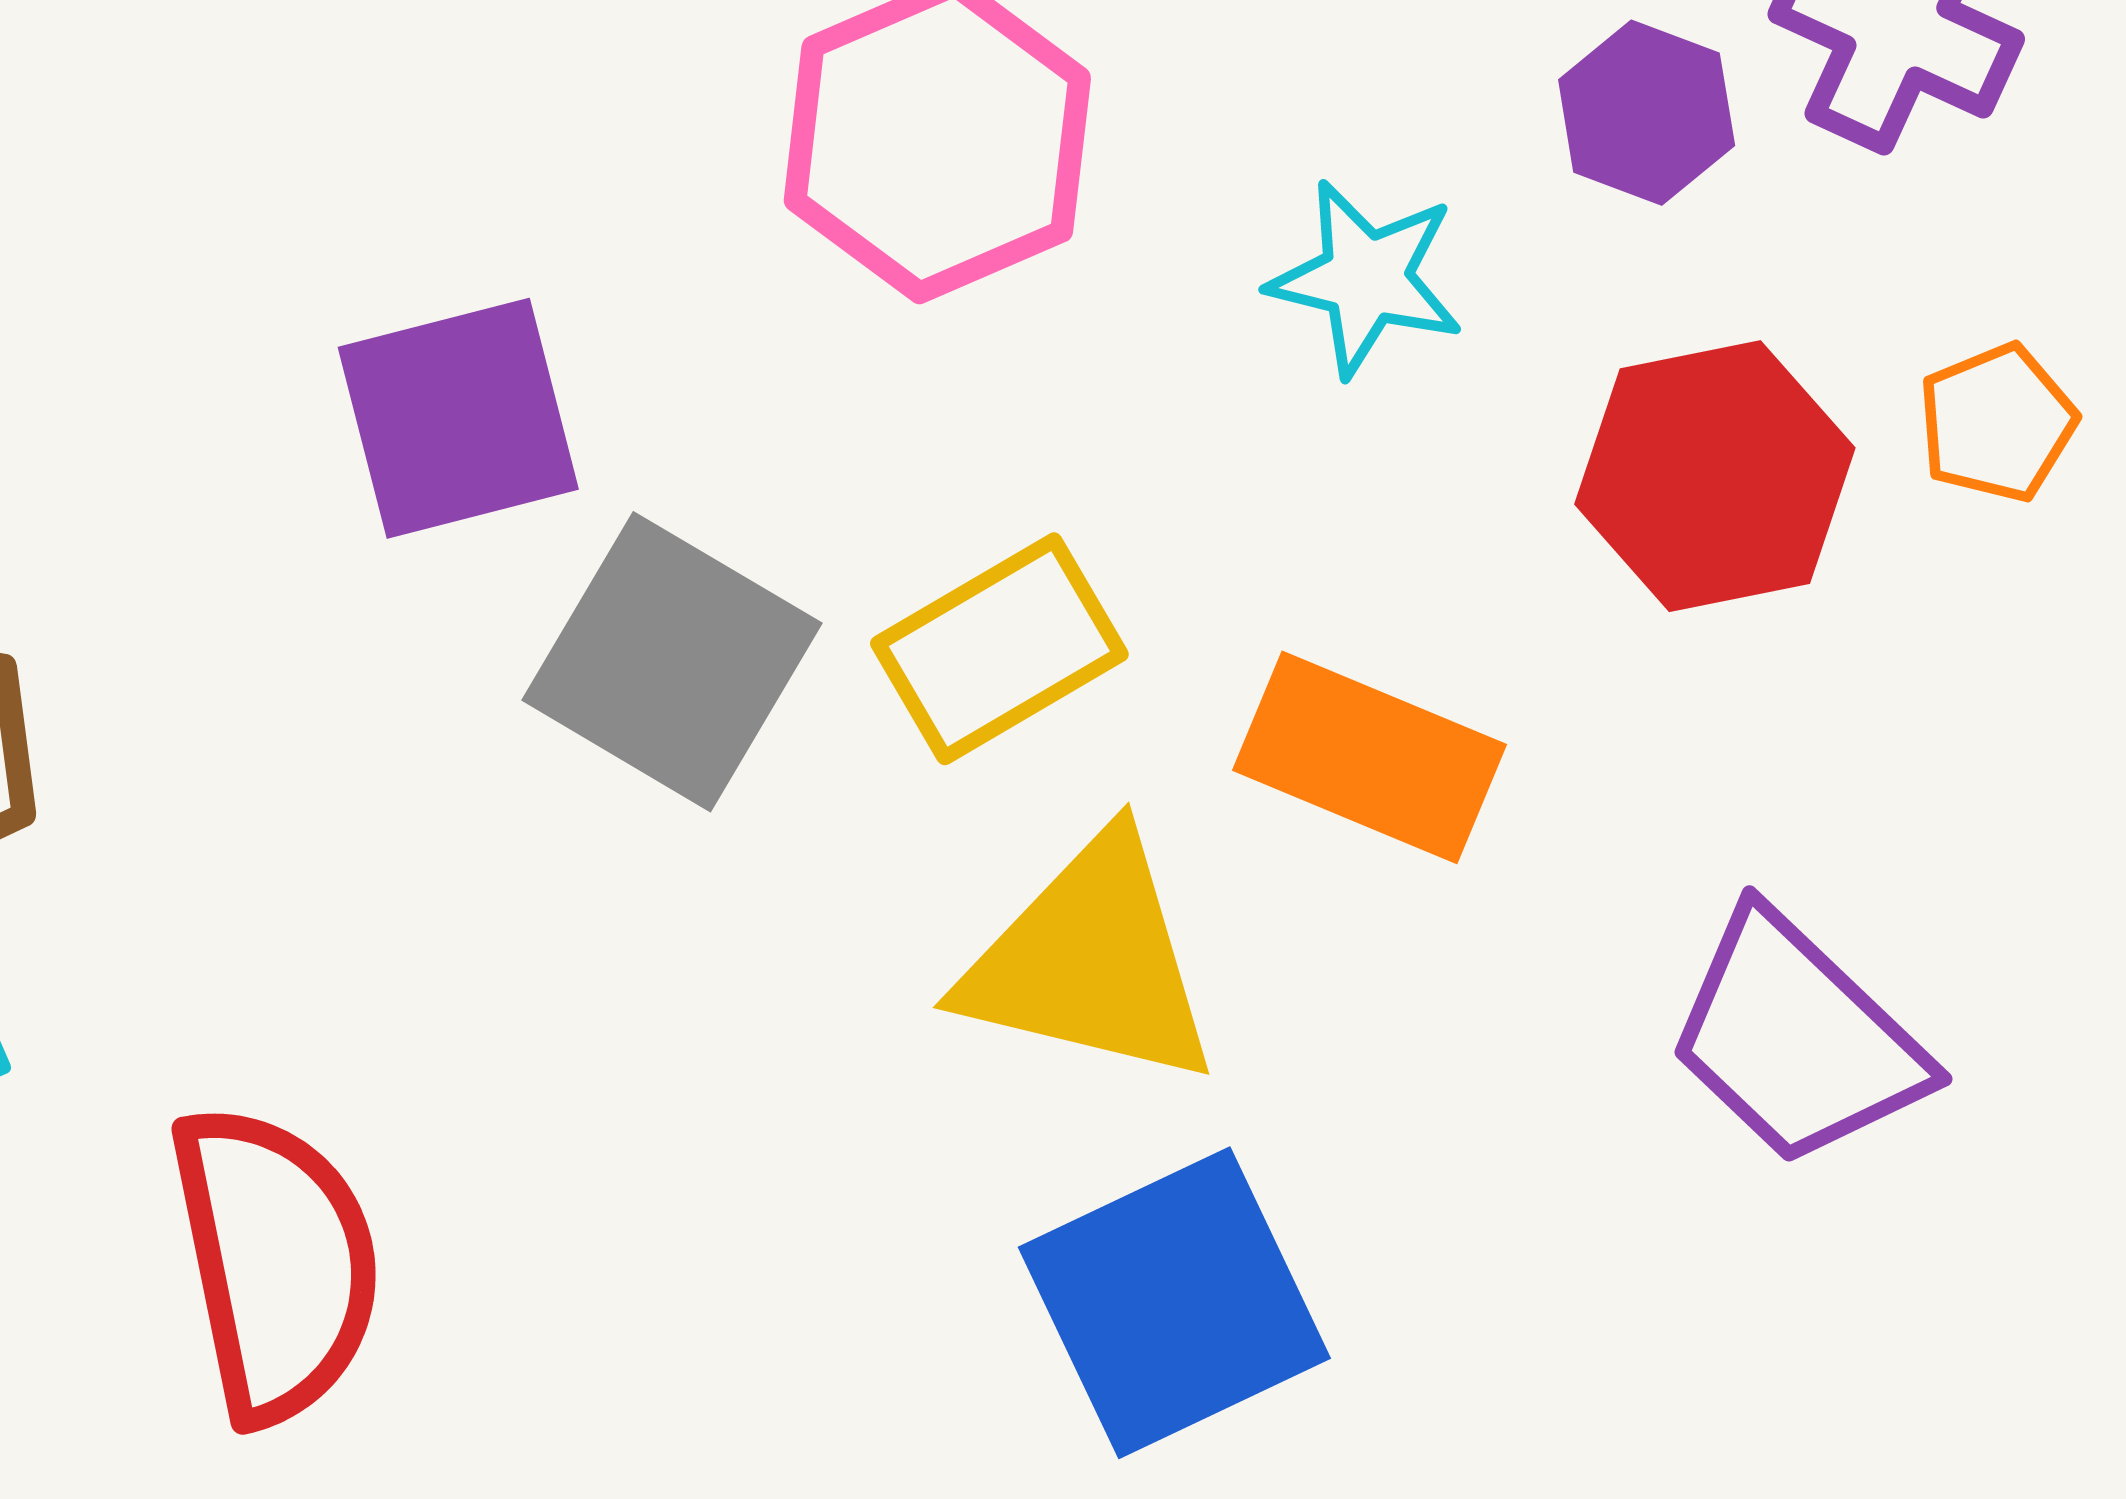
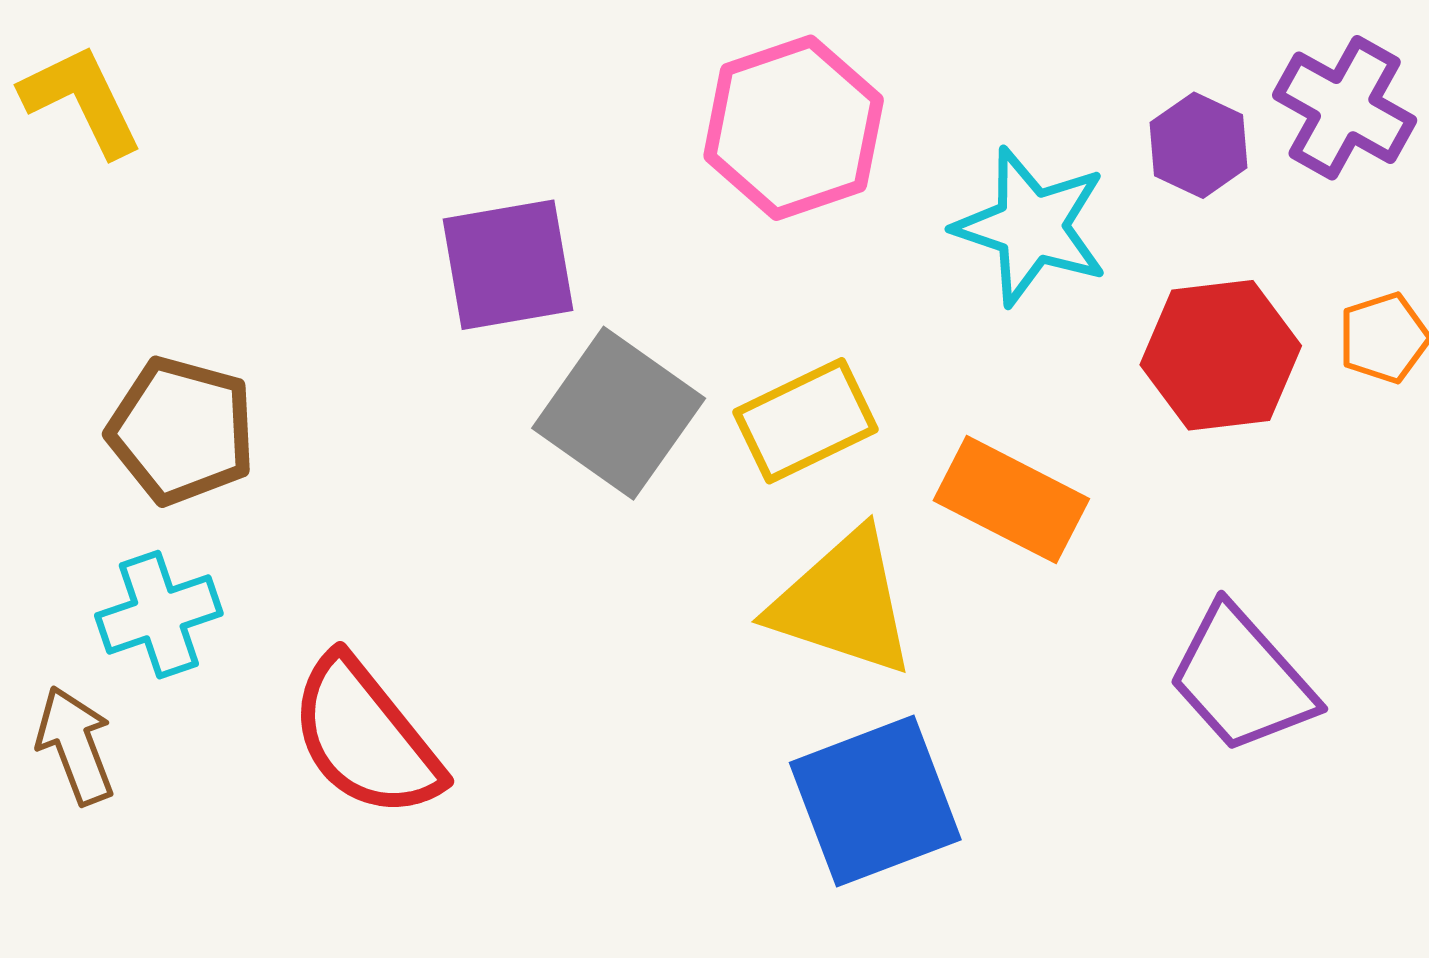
cyan star: (1366, 278) -> (1031, 227), size x1.4
red semicircle: (276, 1263) -> (365, 737), turned 148

